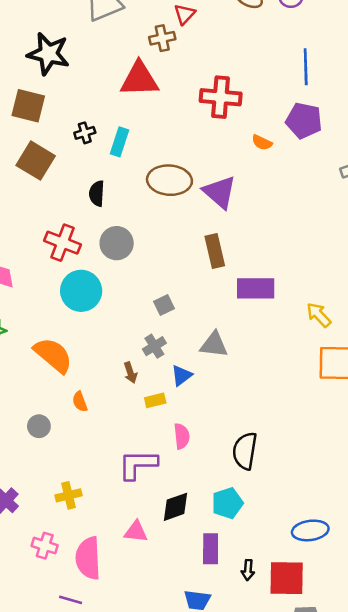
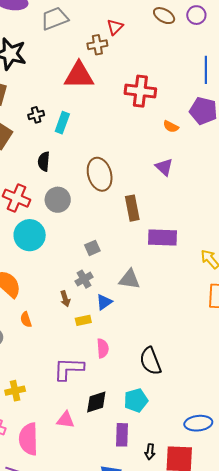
brown ellipse: (169, 180) -> (100, 174), moved, turned 68
purple triangle: (220, 192) -> (164, 167), moved, size x0.7
black semicircle: (245, 451) -> (150, 361), turned -32

